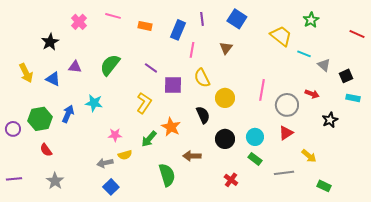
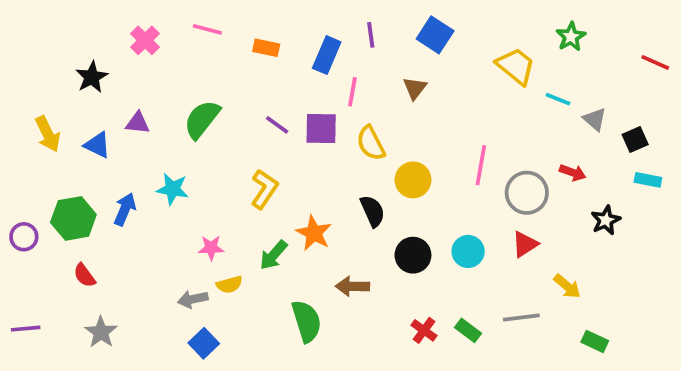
purple square: (173, 85) -> (321, 128), moved
green rectangle: (255, 159) -> (468, 330), moved

